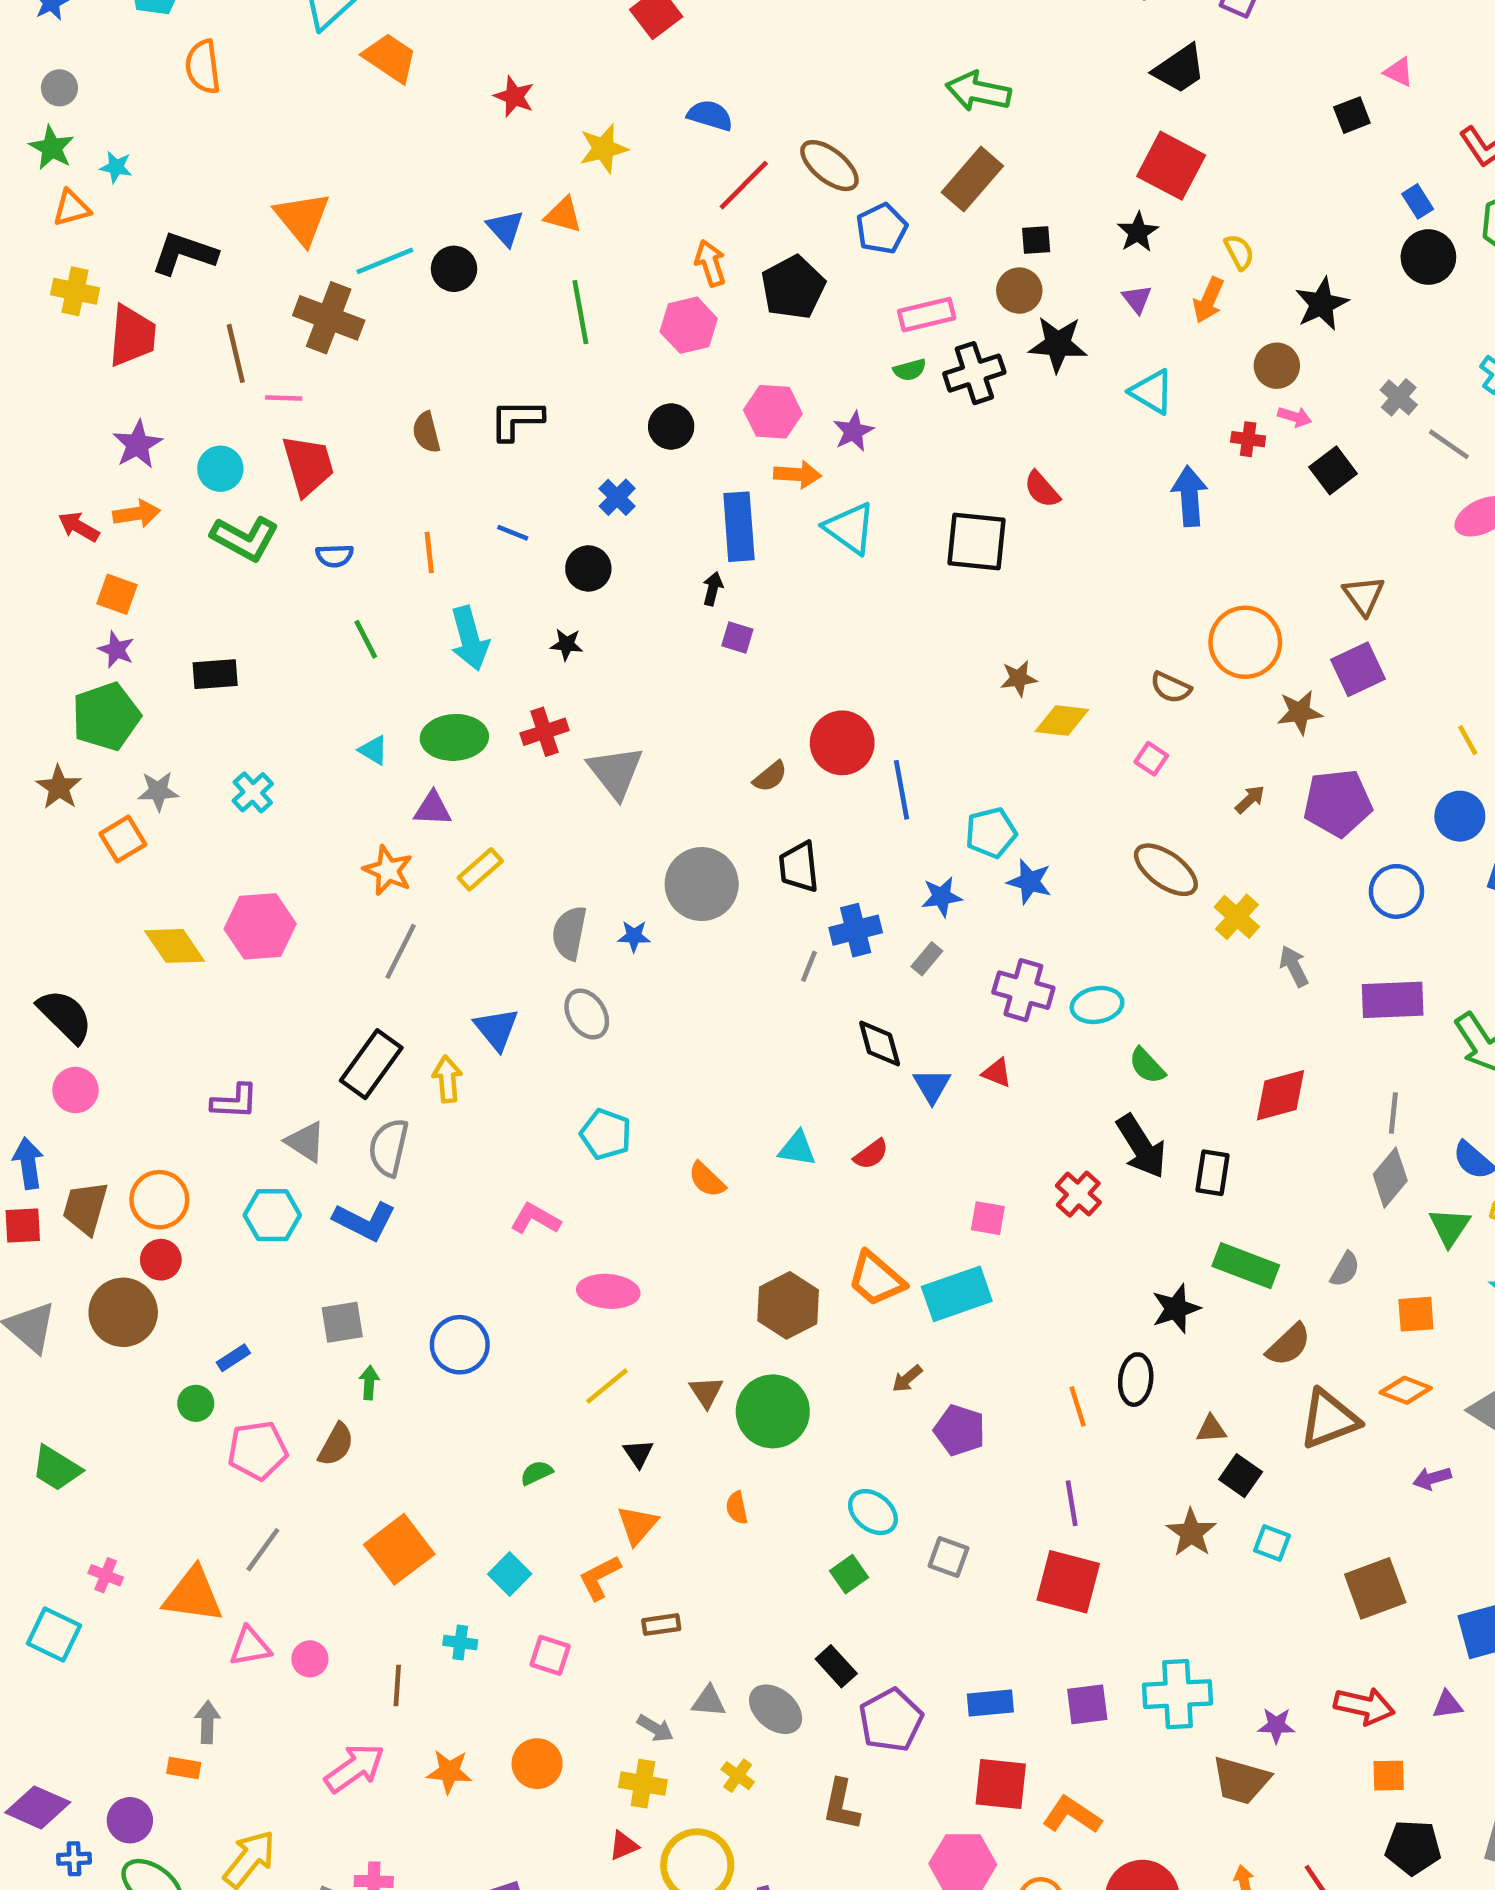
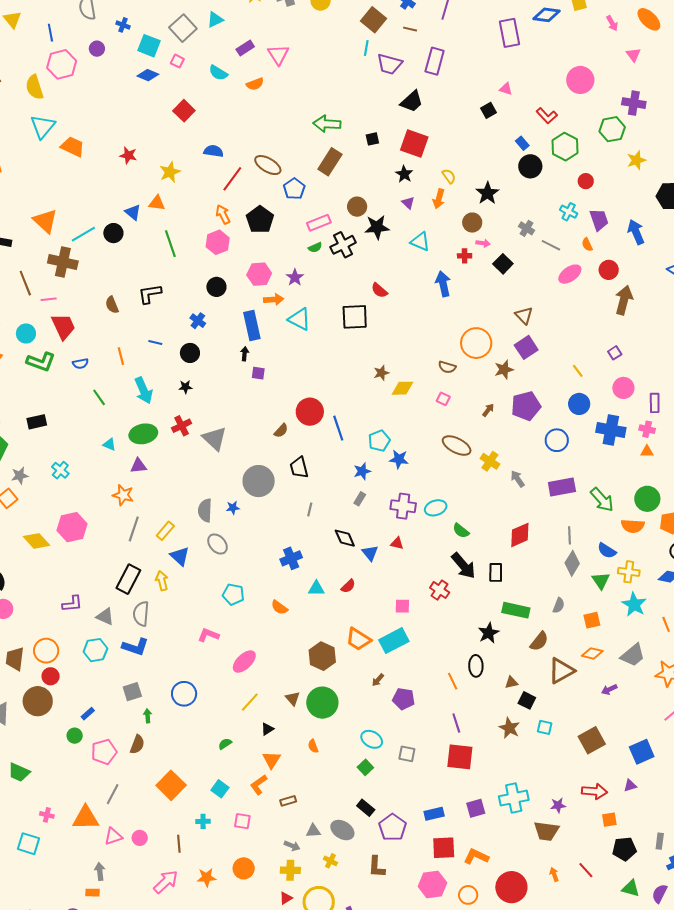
black square: (1036, 240) -> (372, 139), moved
yellow rectangle: (480, 869) -> (165, 531), moved
blue cross: (856, 930) -> (291, 558), moved
pink ellipse: (608, 1291) -> (244, 662), turned -40
black triangle: (638, 1453) -> (267, 729), turned 40

